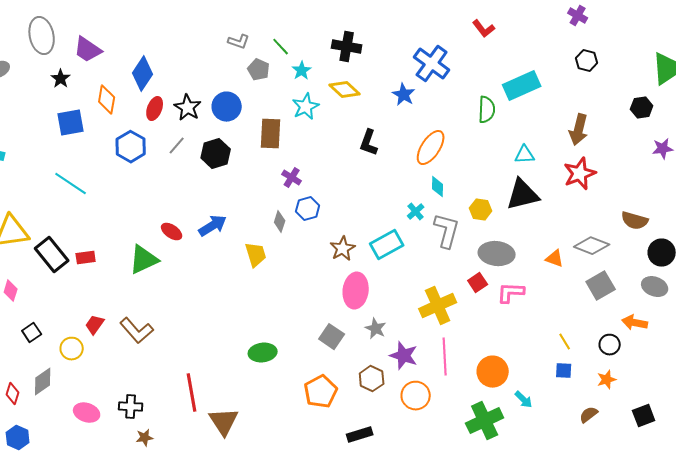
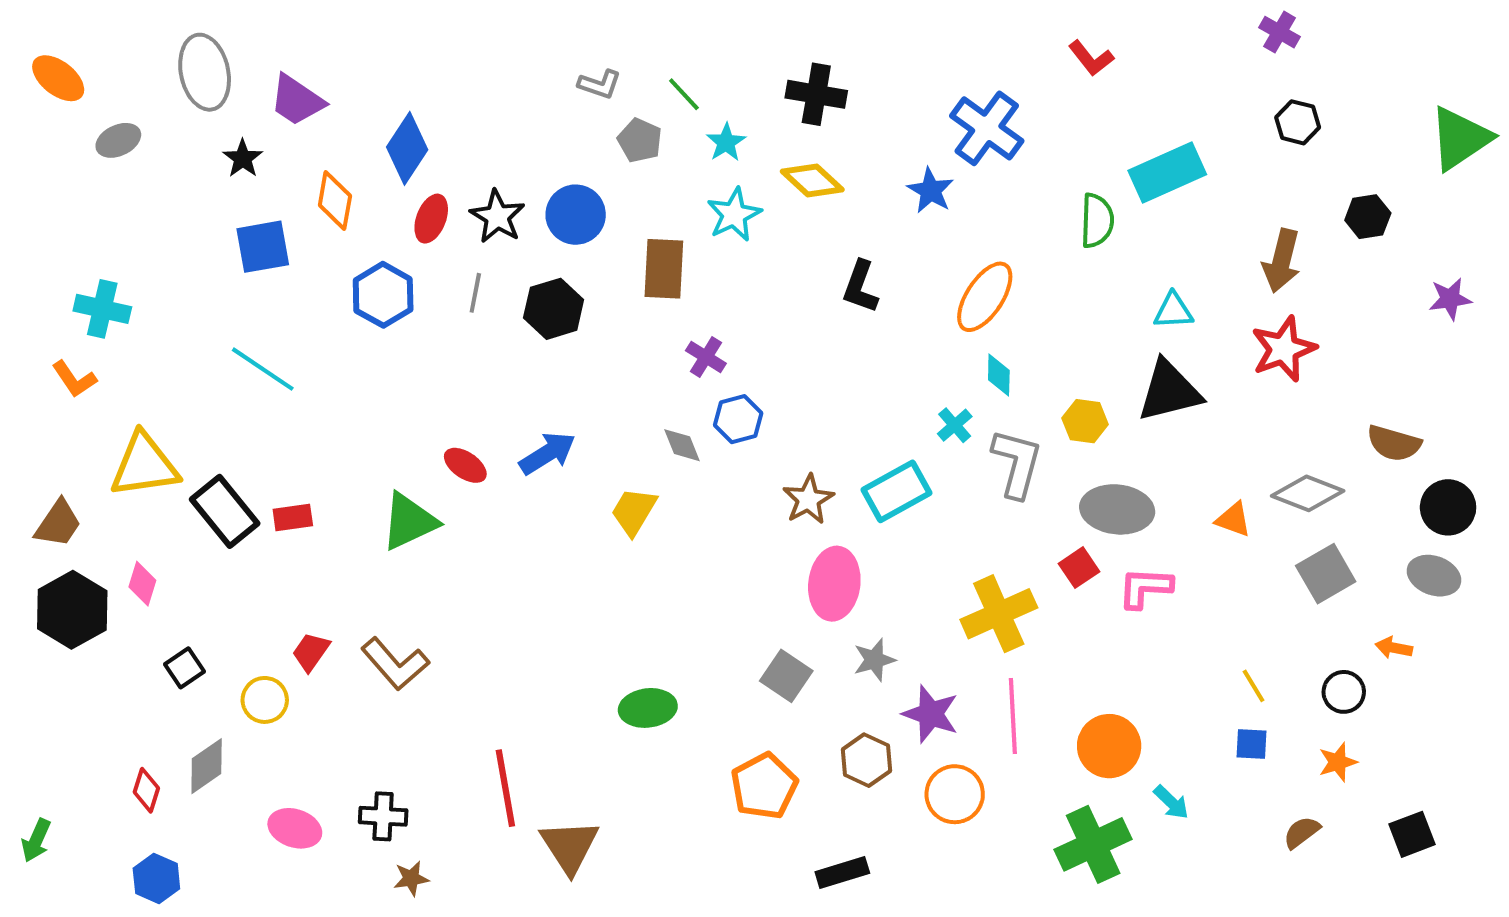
black hexagon: (642, 108) -> (1368, 217), moved
gray line: (177, 146) -> (475, 293), turned -30
gray diamond: (280, 222) -> (682, 445), turned -40
yellow trapezoid: (256, 255) -> (634, 511), turned -132
orange arrow: (635, 323) -> (1394, 648), size x0.7
gray star: (376, 329) -> (874, 660), turned 30

